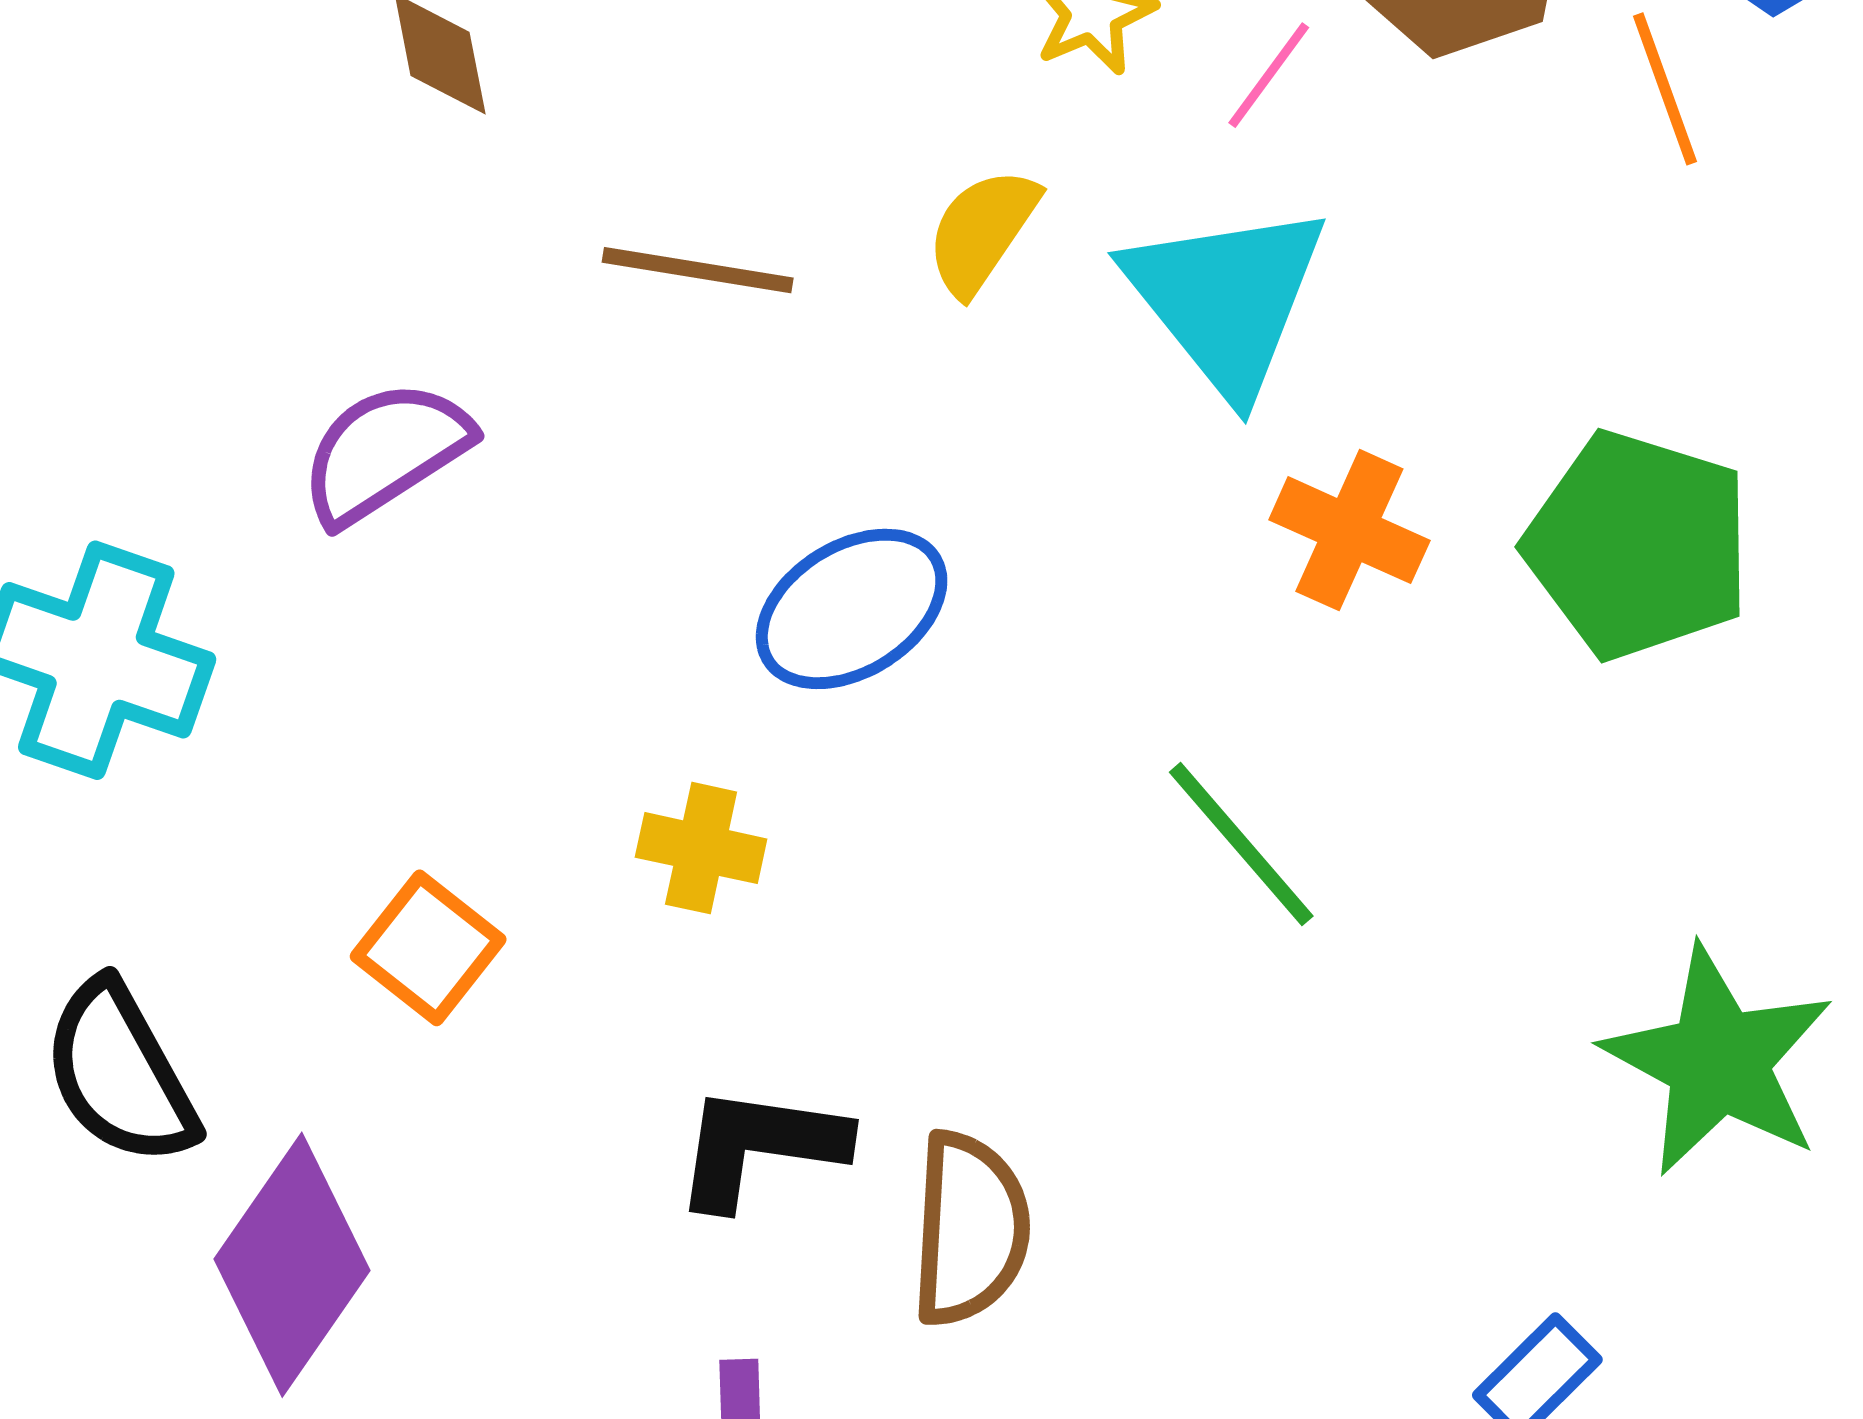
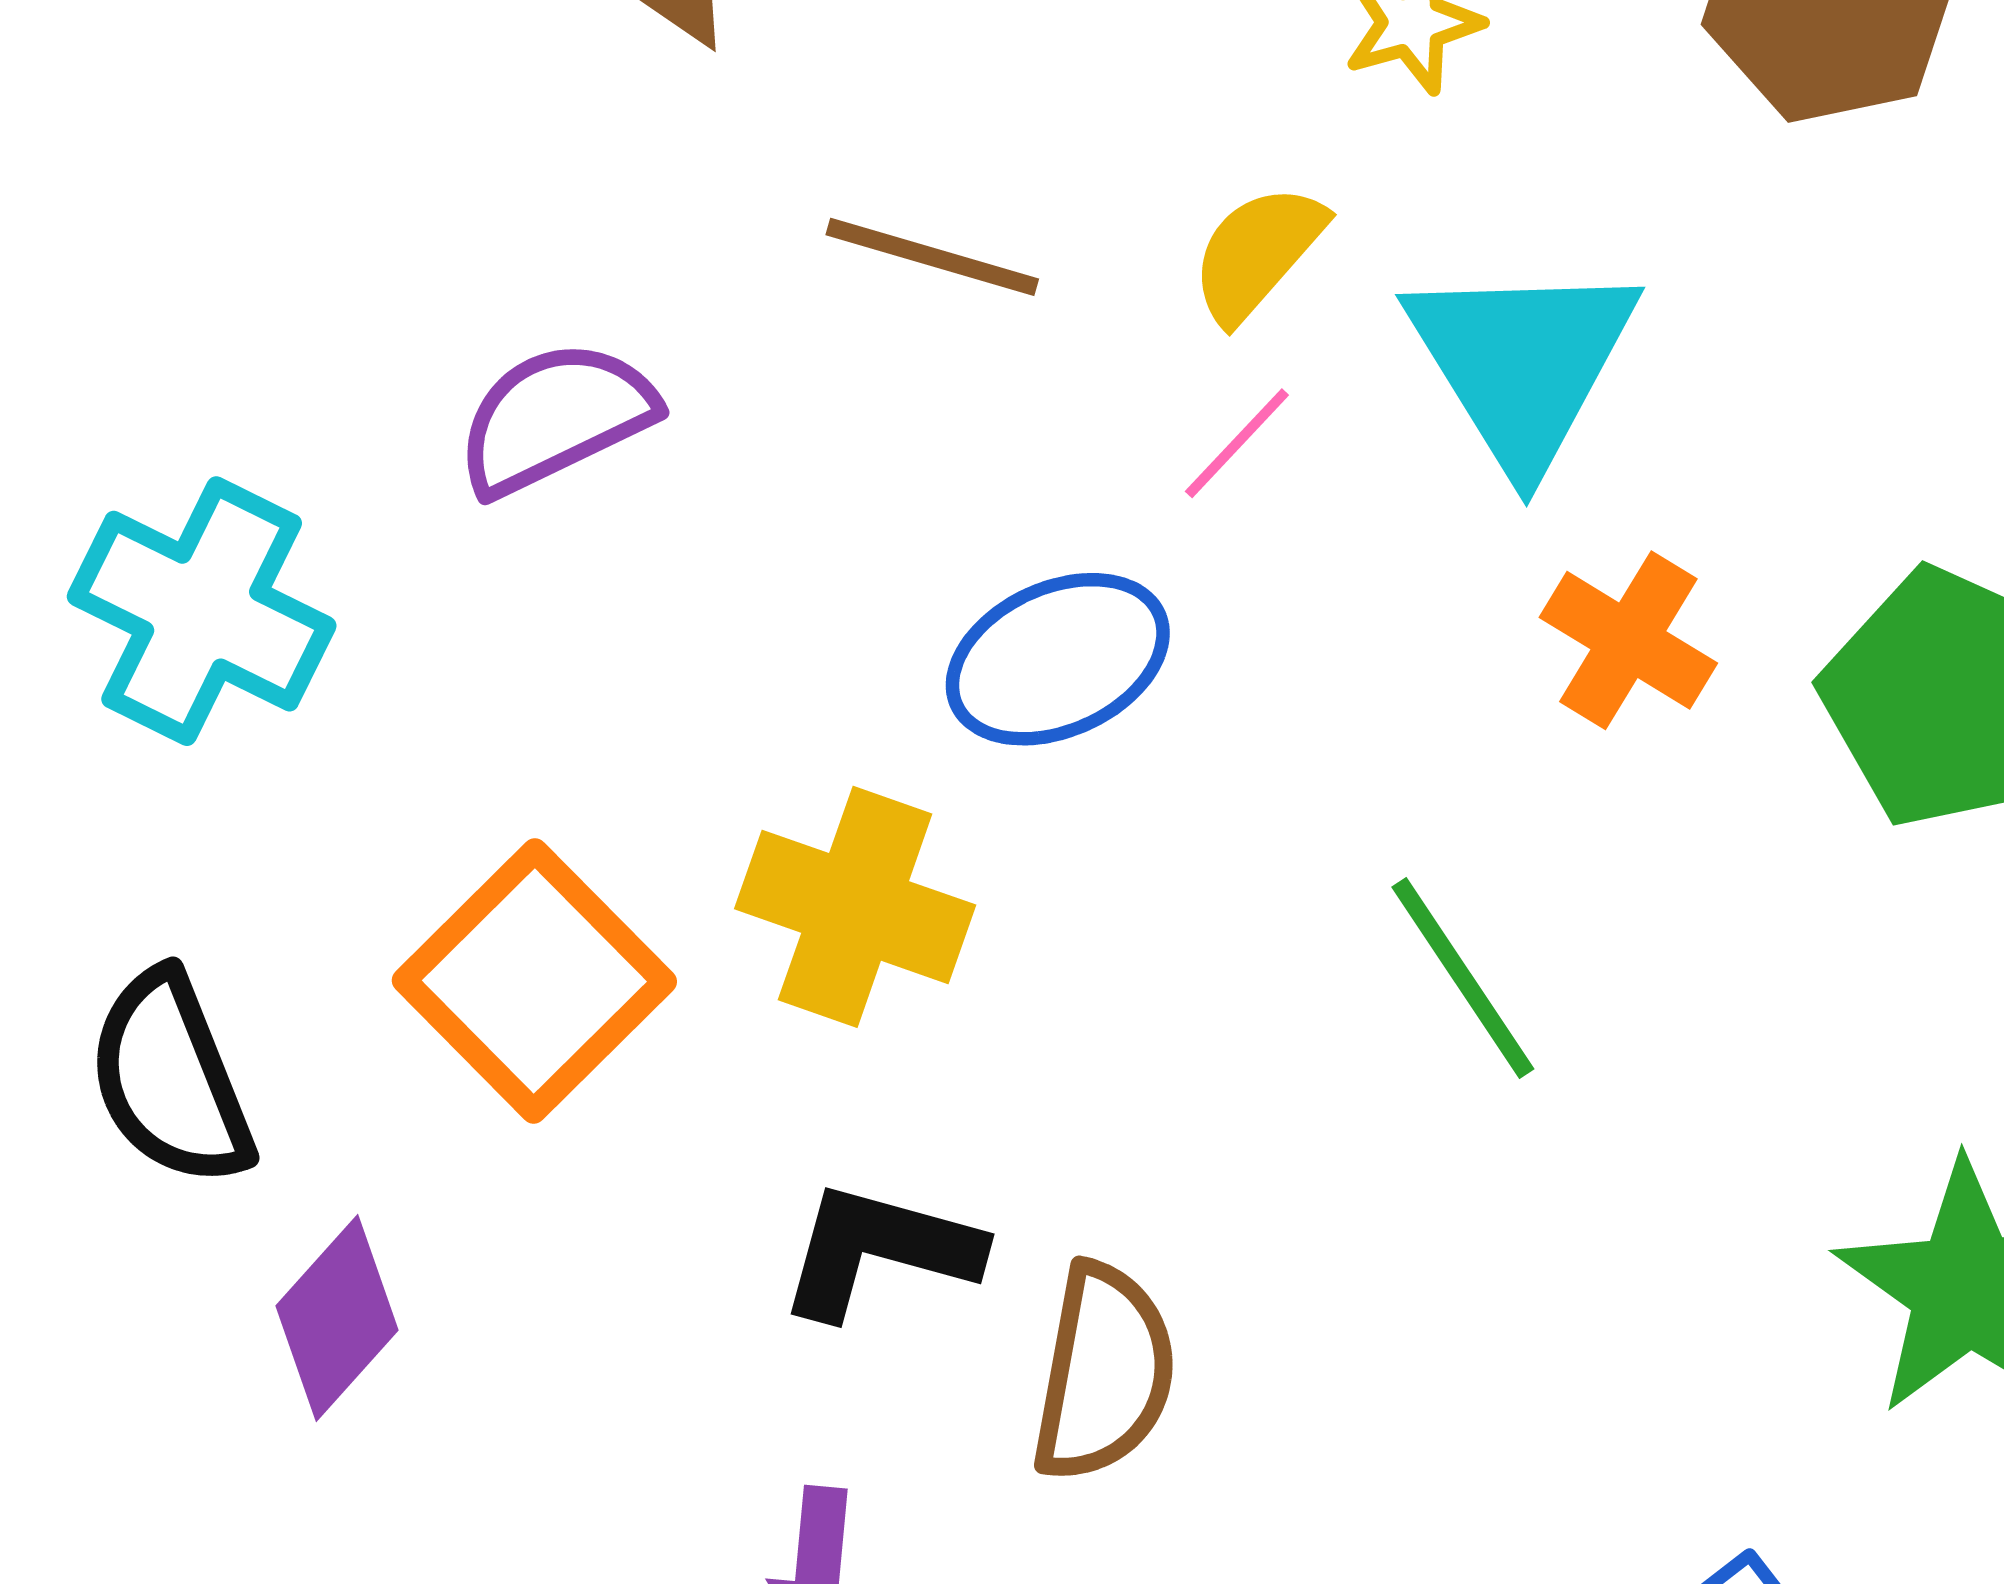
pink line: (1269, 75) -> (1237, 443), moved
yellow cross: (701, 848) -> (855, 907), size x1.6
orange square: (428, 948) -> (534, 981), size x1.6
purple diamond: (292, 1265) -> (337, 1318), size x0.7

